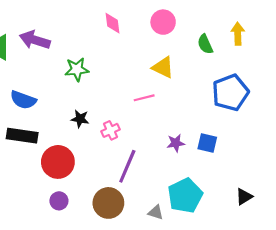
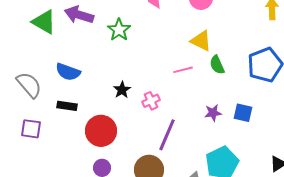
green semicircle: (205, 44) -> (217, 65), moved
green star: (77, 69) -> (119, 30), moved, turned -30
black star: (80, 119) -> (122, 90), turned 30
black rectangle: (22, 136) -> (67, 106), size x0.7

